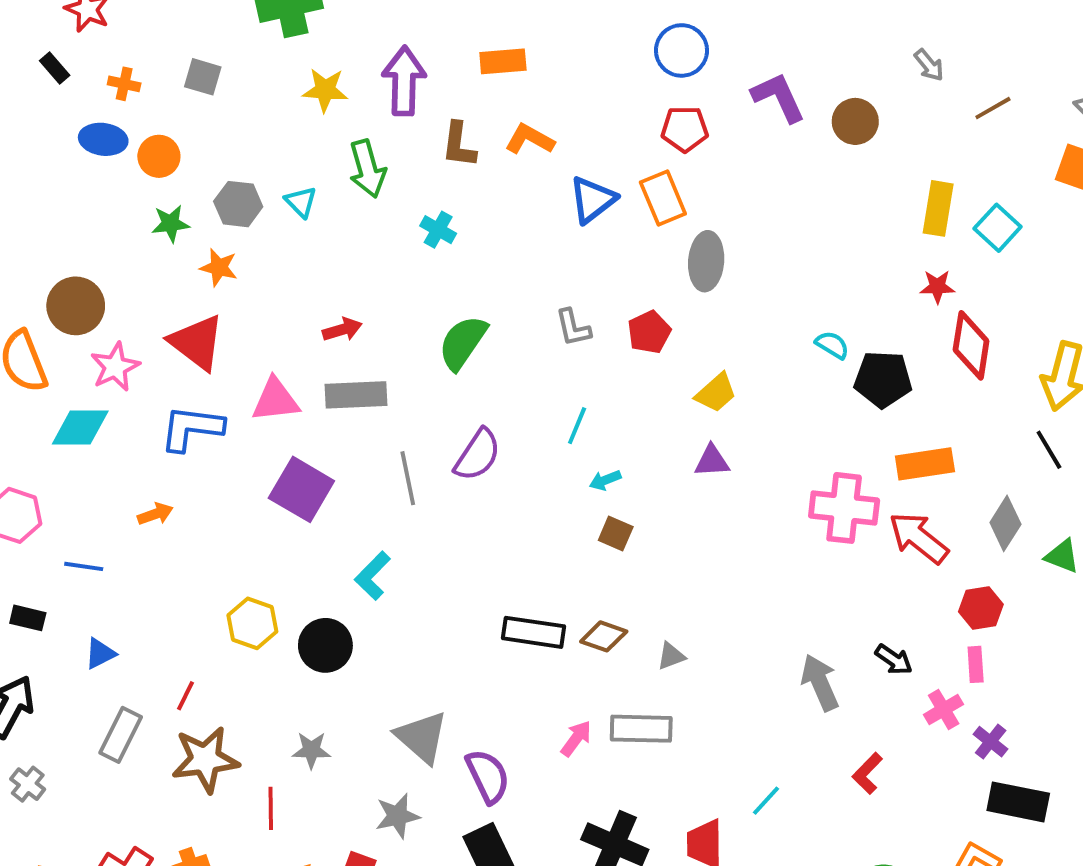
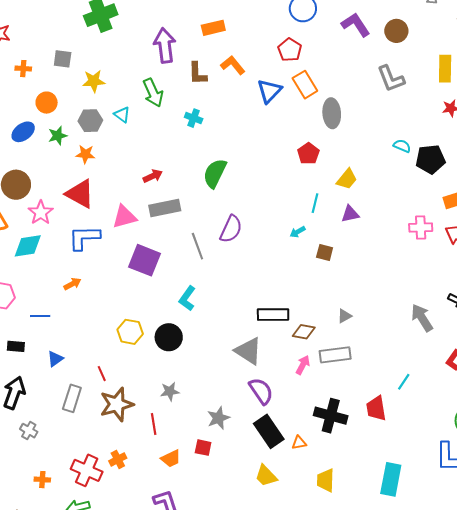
yellow star: (325, 90) -> (94, 81), moved
red pentagon: (685, 129) -> (290, 50), moved, turned -30
blue ellipse: (103, 139) -> (23, 132), moved, turned -35
orange L-shape: (530, 139) -> (233, 65), turned 30
gray L-shape: (573, 328) -> (391, 79), moved, size x1.4
cyan line: (577, 426) -> (315, 203), moved
pink cross: (844, 508) -> (421, 228), size x0.7
brown square: (616, 534) -> (325, 252), moved
brown diamond: (604, 636) -> (304, 332), moved
red line: (186, 696) -> (102, 374), turned -42
gray triangle: (422, 737) -> (248, 351), moved

